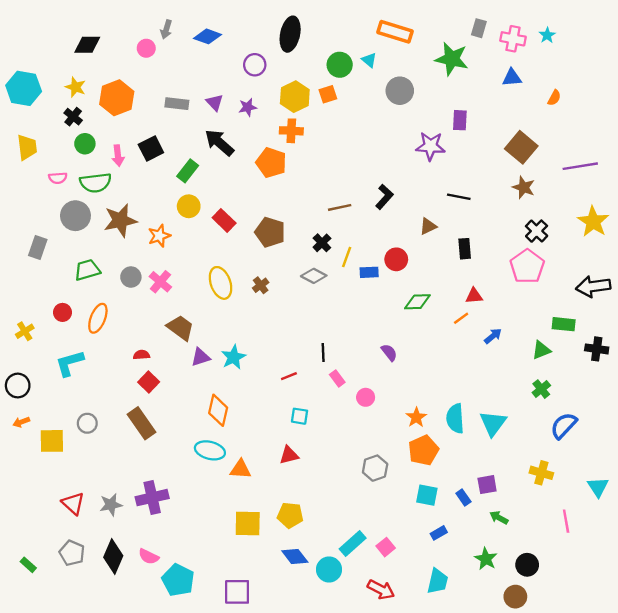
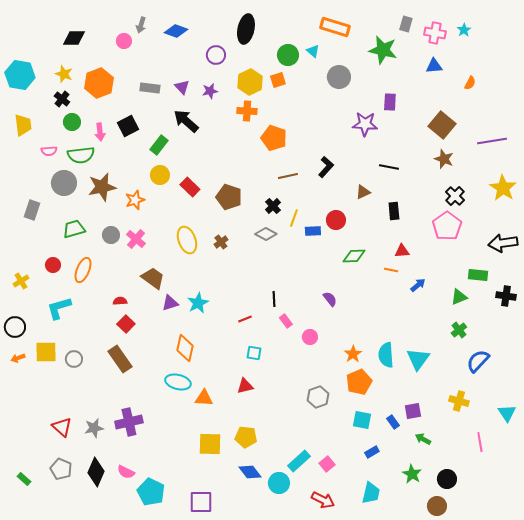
orange pentagon: (271, 163) -> (274, 138), moved
orange line: (461, 318) -> (391, 270), turned 48
yellow square: (52, 441) -> (46, 352), moved

